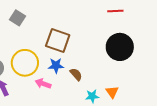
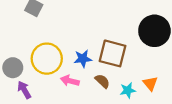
brown square: (58, 41) -> (112, 53), moved
brown semicircle: (76, 74) -> (102, 81), moved

